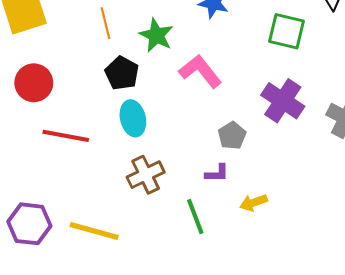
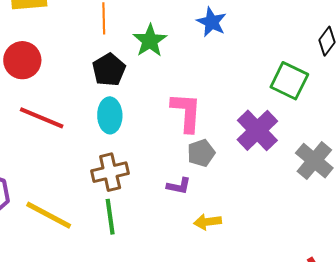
green square: (287, 31) -> (289, 81), moved
pink L-shape: (200, 71) -> (186, 112), moved, turned 30
green line: (195, 216) -> (110, 217), moved

